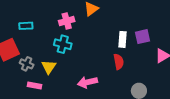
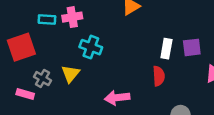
pink cross: (67, 21) -> (72, 17), moved
gray cross: (27, 64) -> (42, 79), moved
pink rectangle: (35, 86) -> (25, 94), moved

